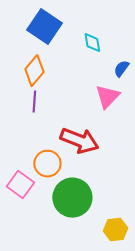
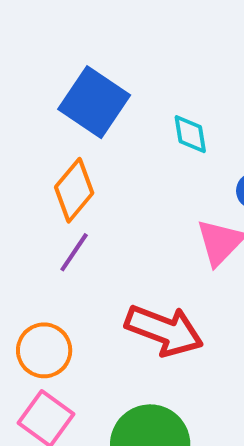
purple line: (34, 102) -> (74, 252), turned 30
orange circle: (47, 164) -> (44, 350), moved

